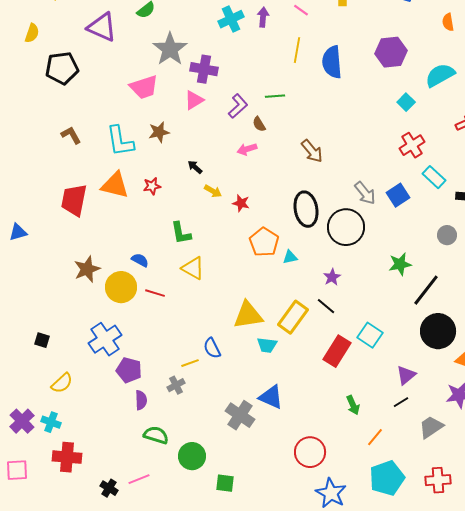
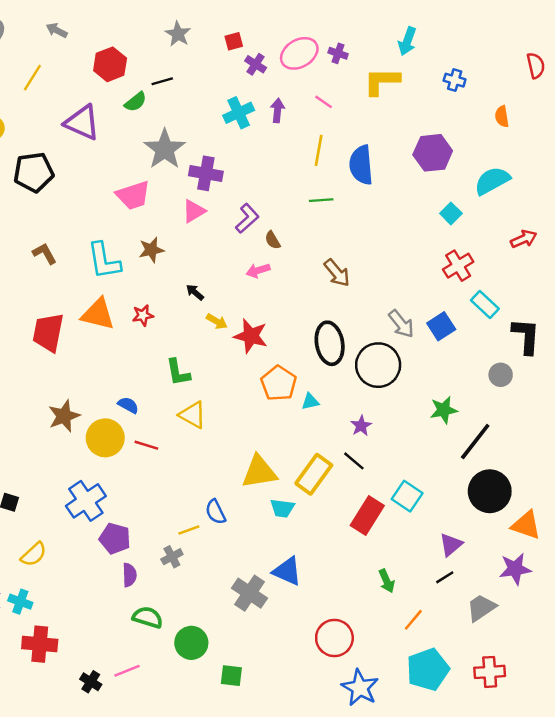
green line: (275, 96) -> (321, 200), moved
red star: (241, 203) -> (251, 336), size x1.6

